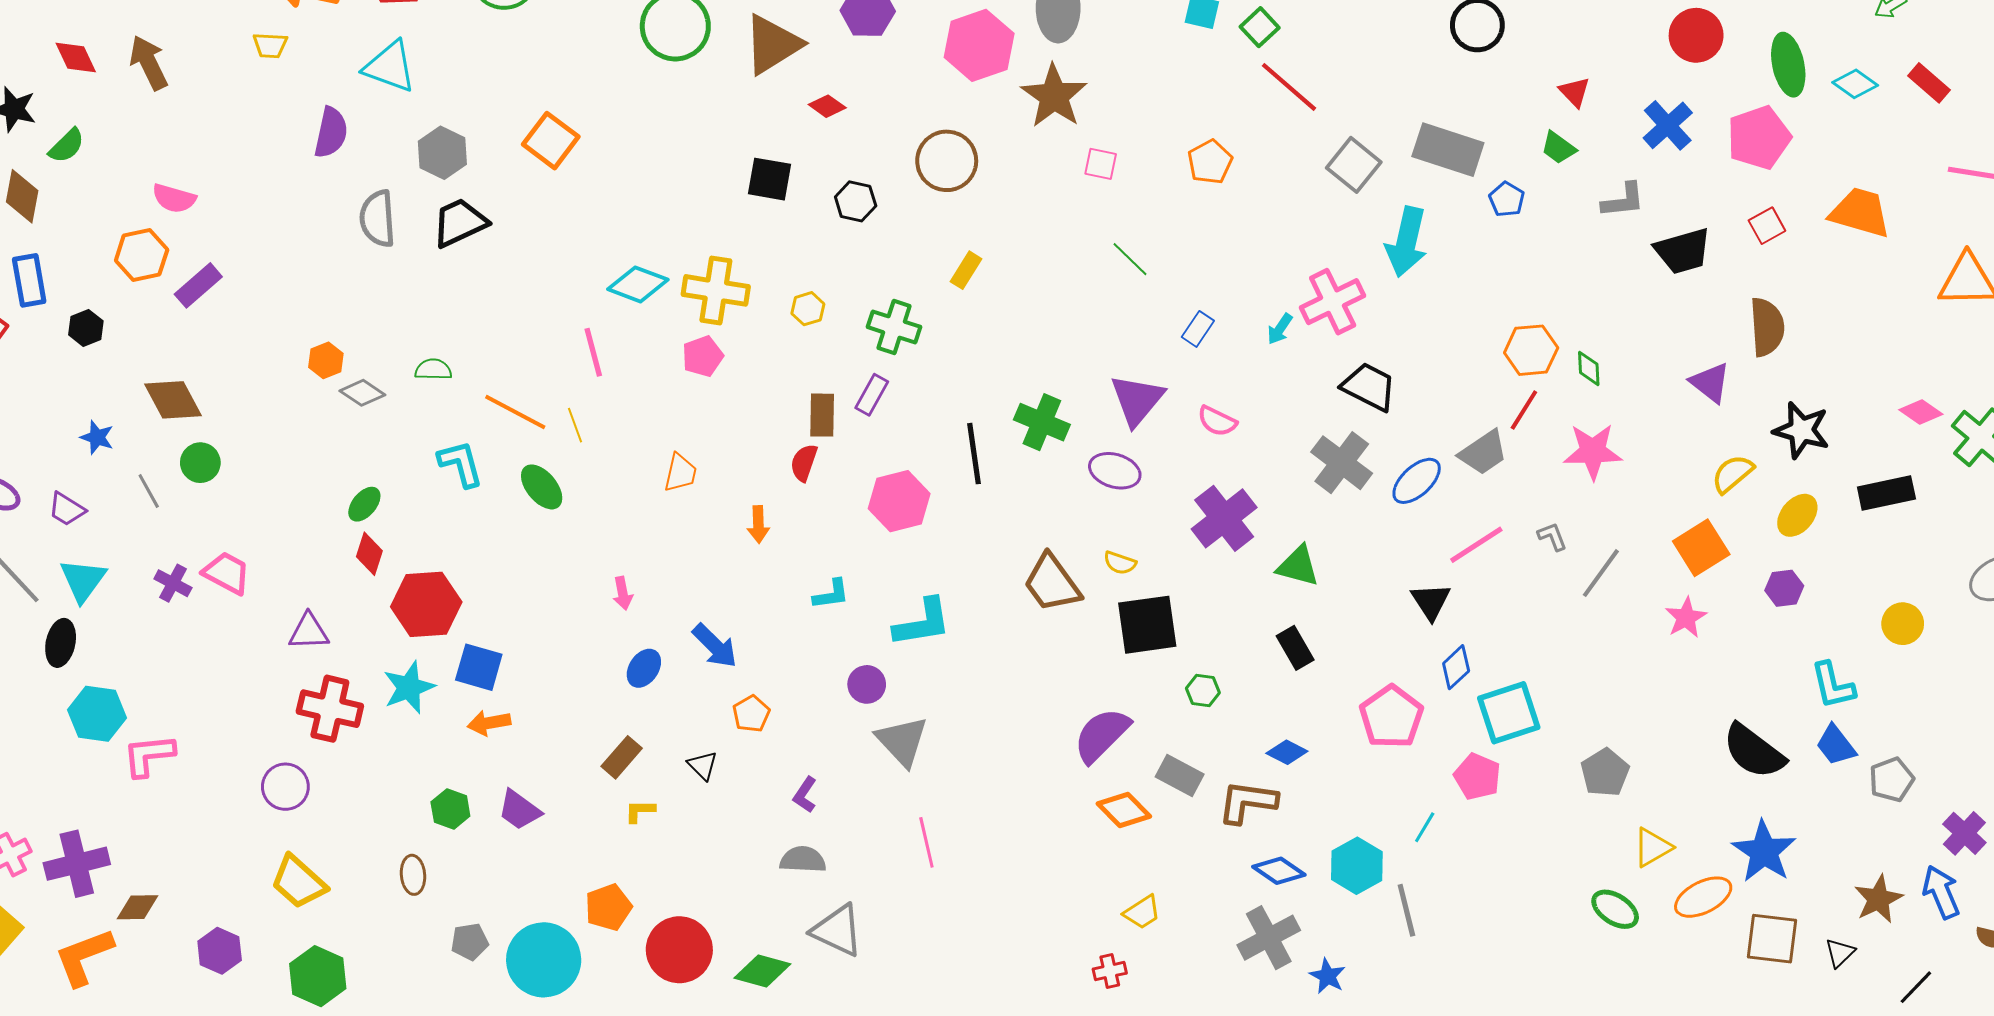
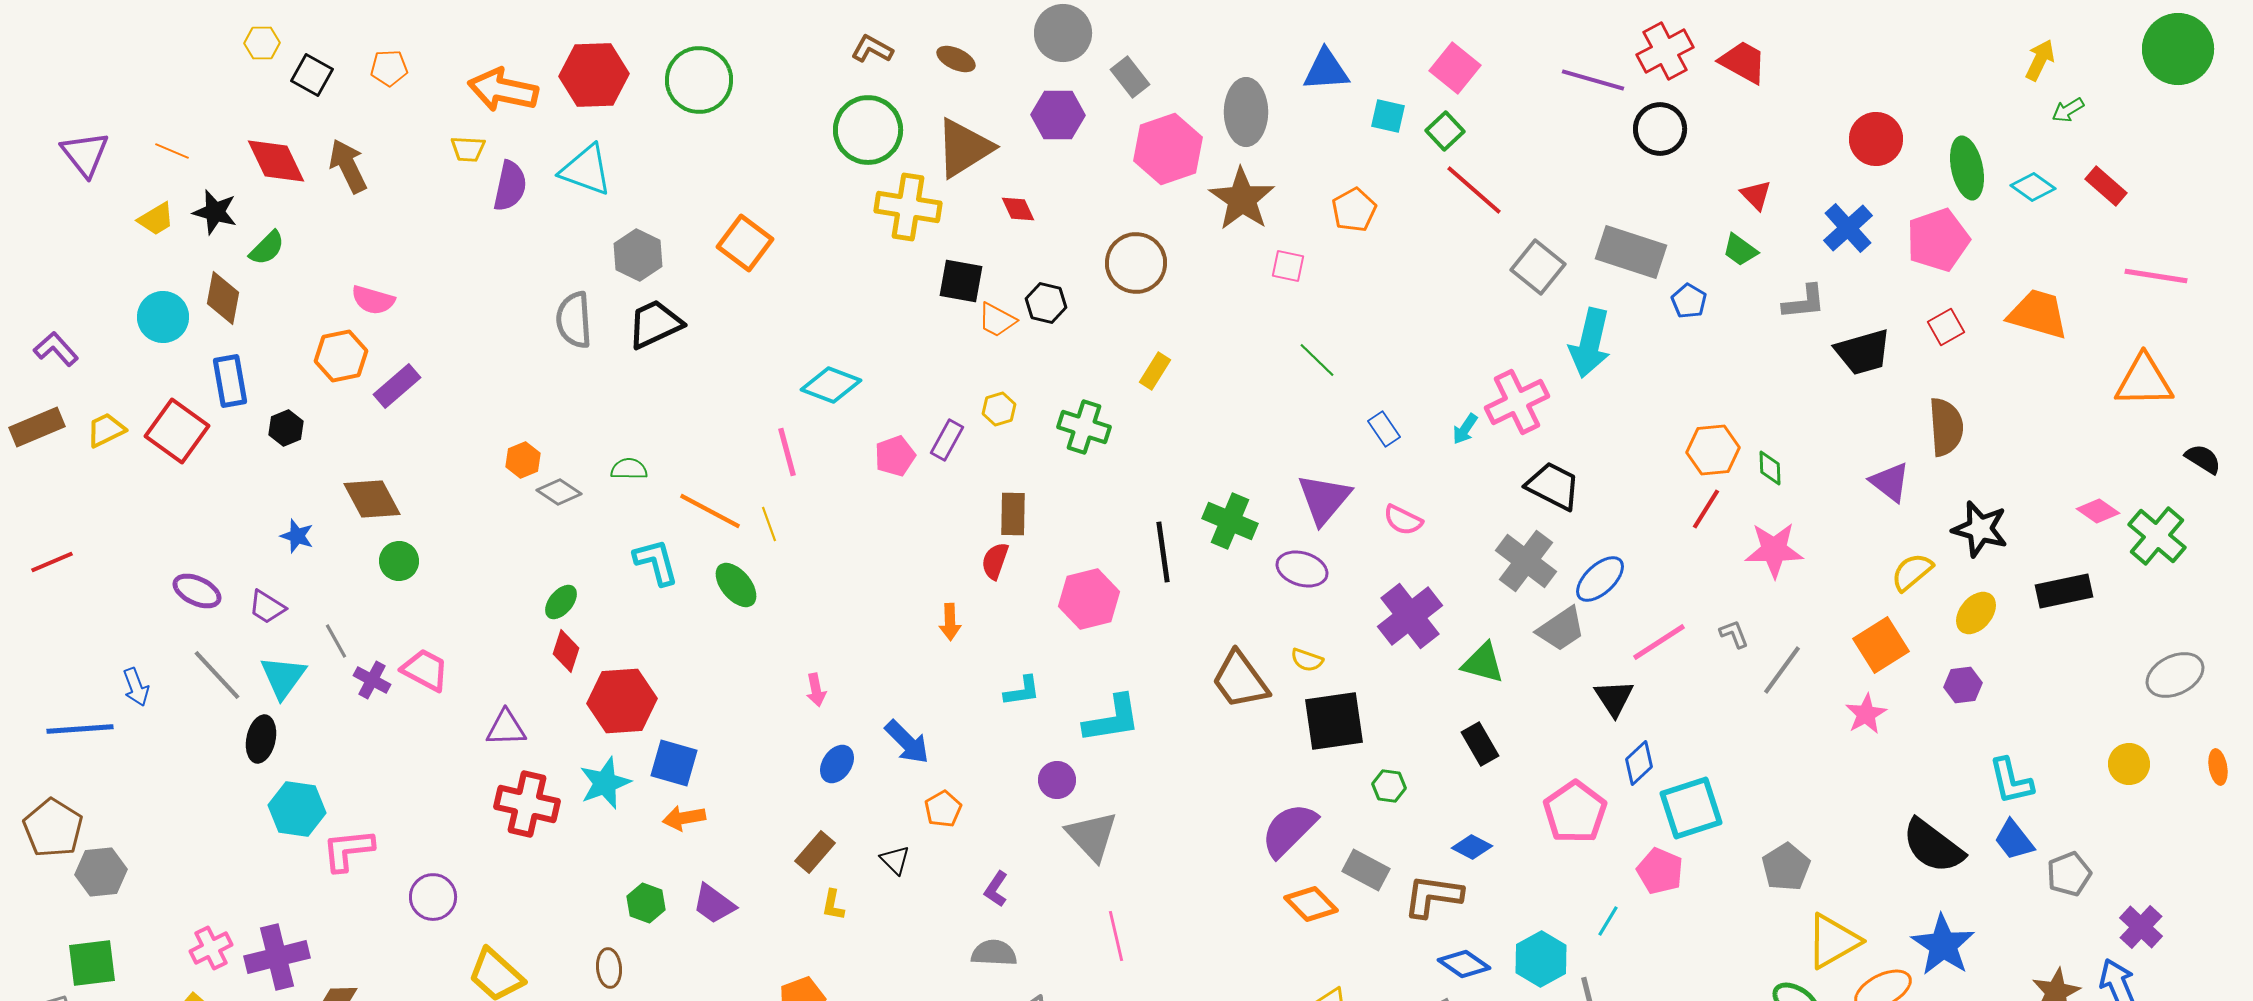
red diamond: (76, 58) -> (276, 161), size x1.4
red diamond: (827, 106) -> (1018, 209), turned 30
purple semicircle: (331, 133) -> (510, 186), moved
orange pentagon: (1210, 162) -> (1354, 210), moved
yellow cross: (716, 290) -> (908, 207), moved
blue rectangle: (1198, 329) -> (1384, 429), turned -68
purple rectangle: (872, 395) -> (947, 440), moved
gray trapezoid: (1483, 453) -> (1561, 629), moved
orange trapezoid: (680, 473) -> (997, 320), moved, turned 105
gray line: (149, 491) -> (336, 641), moved
yellow circle: (1903, 624) -> (2129, 764), moved
purple circle: (285, 787) -> (433, 897), moved
yellow L-shape: (640, 811) -> (833, 905), turned -80
yellow triangle: (1653, 847) -> (1833, 941), size x1.4

